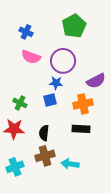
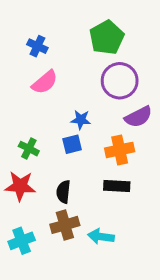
pink semicircle: (31, 57) -> (45, 82), turned -60
purple circle: (63, 61) -> (120, 81), moved

